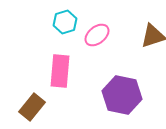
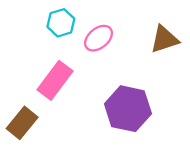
pink rectangle: (60, 71) -> (55, 80), turned 32

